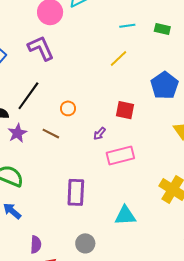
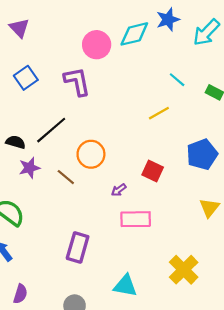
cyan line: (127, 26) -> (177, 80), turned 35
orange circle: (68, 108) -> (91, 154), size x1.6

